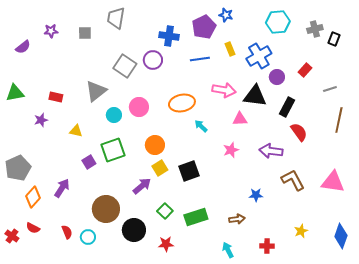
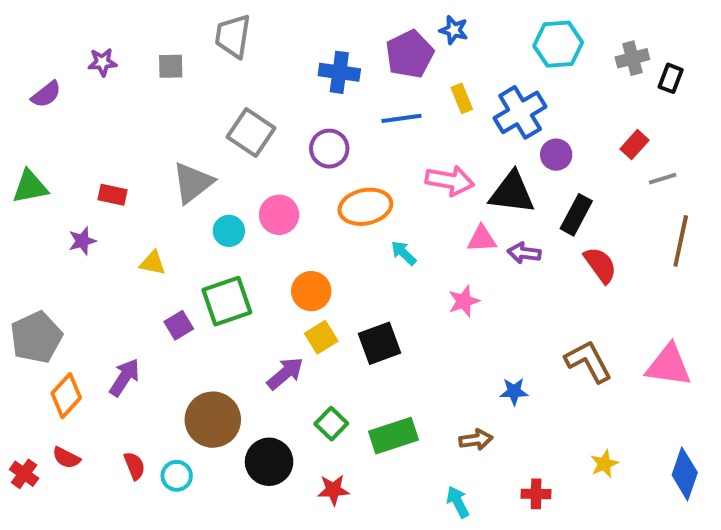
purple circle: (153, 60) -> (329, 149), moved
red rectangle: (305, 70) -> (634, 145), moved
purple arrow: (271, 151) -> (524, 253), moved, size x0.7

